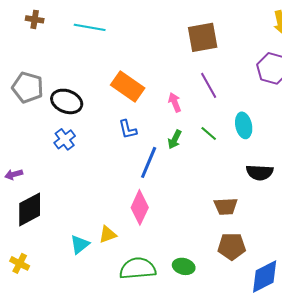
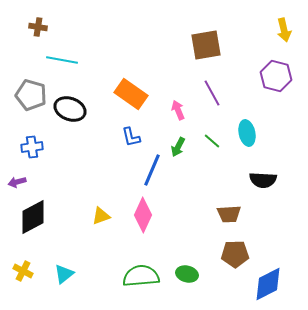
cyan line: (90, 27) -> (62, 60), moved
blue cross: (65, 139) -> (32, 147), moved, turned 30
yellow triangle: (108, 234) -> (101, 216), moved
cyan triangle: (80, 244) -> (64, 274), moved

